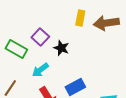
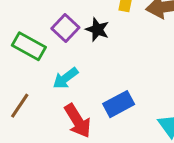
black star: (61, 48) -> (97, 30), moved

